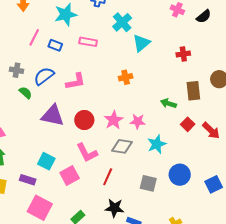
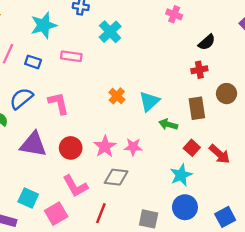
black semicircle: (204, 16) -> (207, 42), moved
cyan triangle: (141, 43) -> (149, 101), moved
red cross: (183, 54) -> (199, 70), moved
orange cross: (126, 77) -> (117, 96), turned -32
pink L-shape: (76, 81) -> (58, 103), turned -90
cyan star: (157, 144) -> (181, 175), moved

